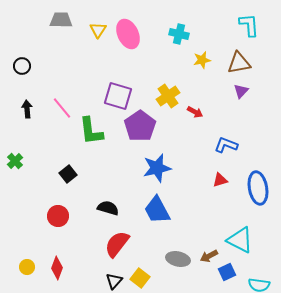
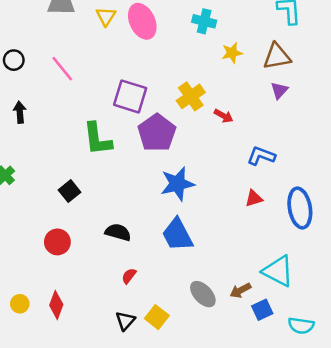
pink line: (62, 108) -> (62, 69), moved
red semicircle: (117, 244) -> (129, 276), size x0.5
gray ellipse: (178, 259) -> (203, 294), turned 35

